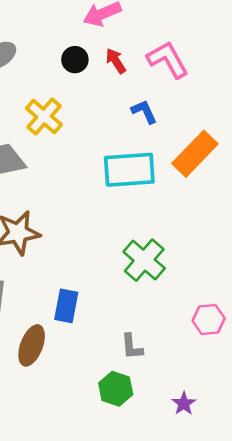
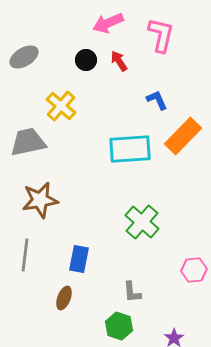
pink L-shape: (168, 60) -> (161, 35), moved, turned 42
blue L-shape: (144, 112) -> (157, 100), moved
brown ellipse: (32, 345) -> (64, 298), moved, size x0.7

